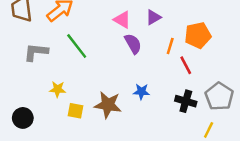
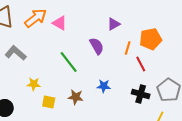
pink triangle: (122, 20) -> (60, 23), moved
green line: (77, 46) -> (69, 62), moved
gray L-shape: (36, 52) -> (16, 53), turned 35
brown star: (108, 105) -> (76, 97), size x0.7

